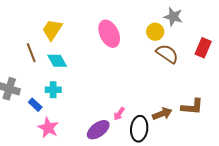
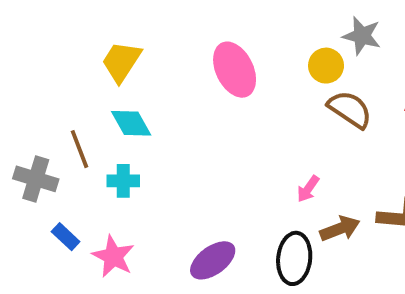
brown line: (31, 53) -> (80, 149), moved
blue rectangle: (35, 105) -> (66, 237), moved
pink arrow: (119, 114) -> (308, 189), moved

